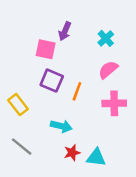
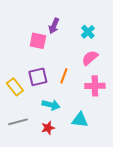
purple square: (52, 81) -> (38, 77), moved, turned -36
gray line: (22, 147) -> (18, 122), turned -54
red star: (72, 153) -> (48, 128), moved
cyan triangle: (96, 157) -> (80, 120), moved

